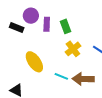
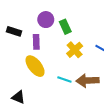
purple circle: (31, 16) -> (46, 20), moved
purple rectangle: (47, 24) -> (36, 42), moved

